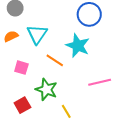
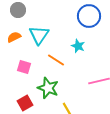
cyan star: (78, 46) -> (78, 46), size x0.6

